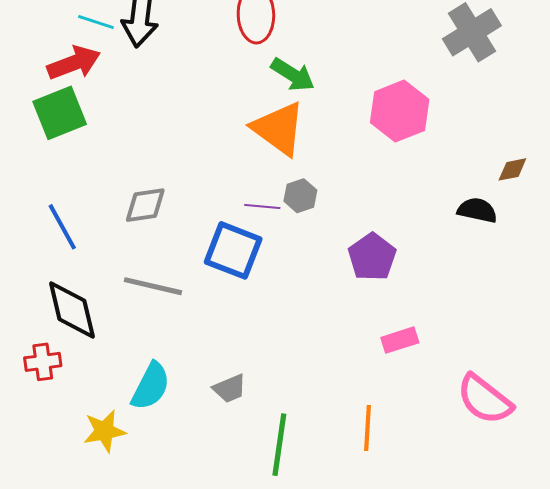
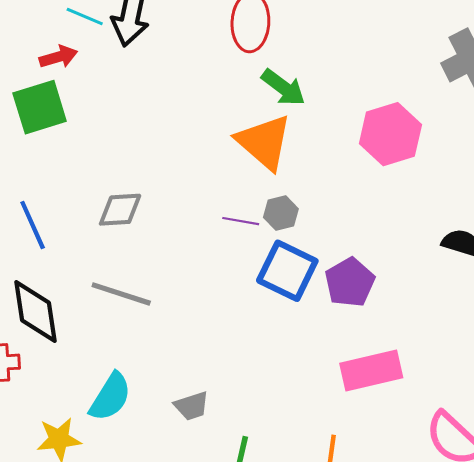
red arrow: (74, 63) -> (58, 57), size x0.7
blue square: (233, 250) -> (287, 271), moved
pink rectangle: (400, 340) -> (371, 370), size x1.6

